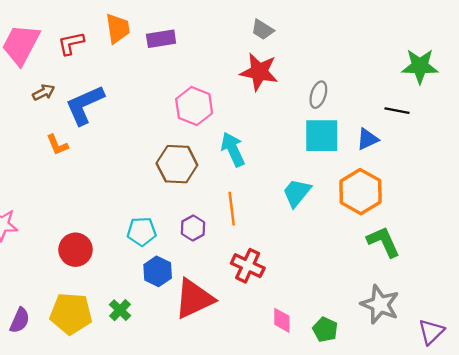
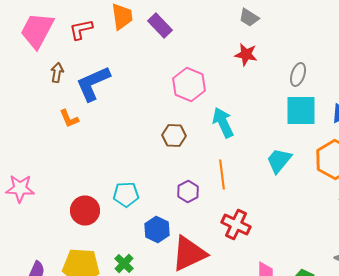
purple rectangle: (161, 39) -> (160, 26), turned 55
red star: (259, 72) -> (246, 54), size x0.7
brown arrow: (44, 92) -> (57, 72), turned -54
brown hexagon: (177, 164) -> (174, 136), size x0.7
cyan pentagon: (142, 231) -> (126, 194), moved

